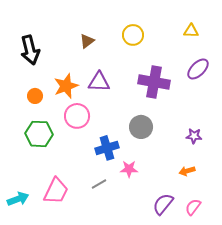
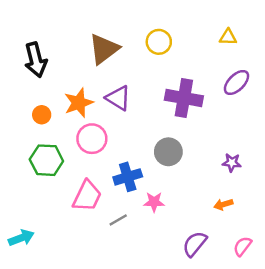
brown triangle: (87, 41) -> (104, 49), size x1.8
purple triangle: (99, 82) -> (118, 98), turned 30
pink trapezoid: (56, 191) -> (87, 196), moved
pink semicircle: (193, 207) -> (242, 246), moved

